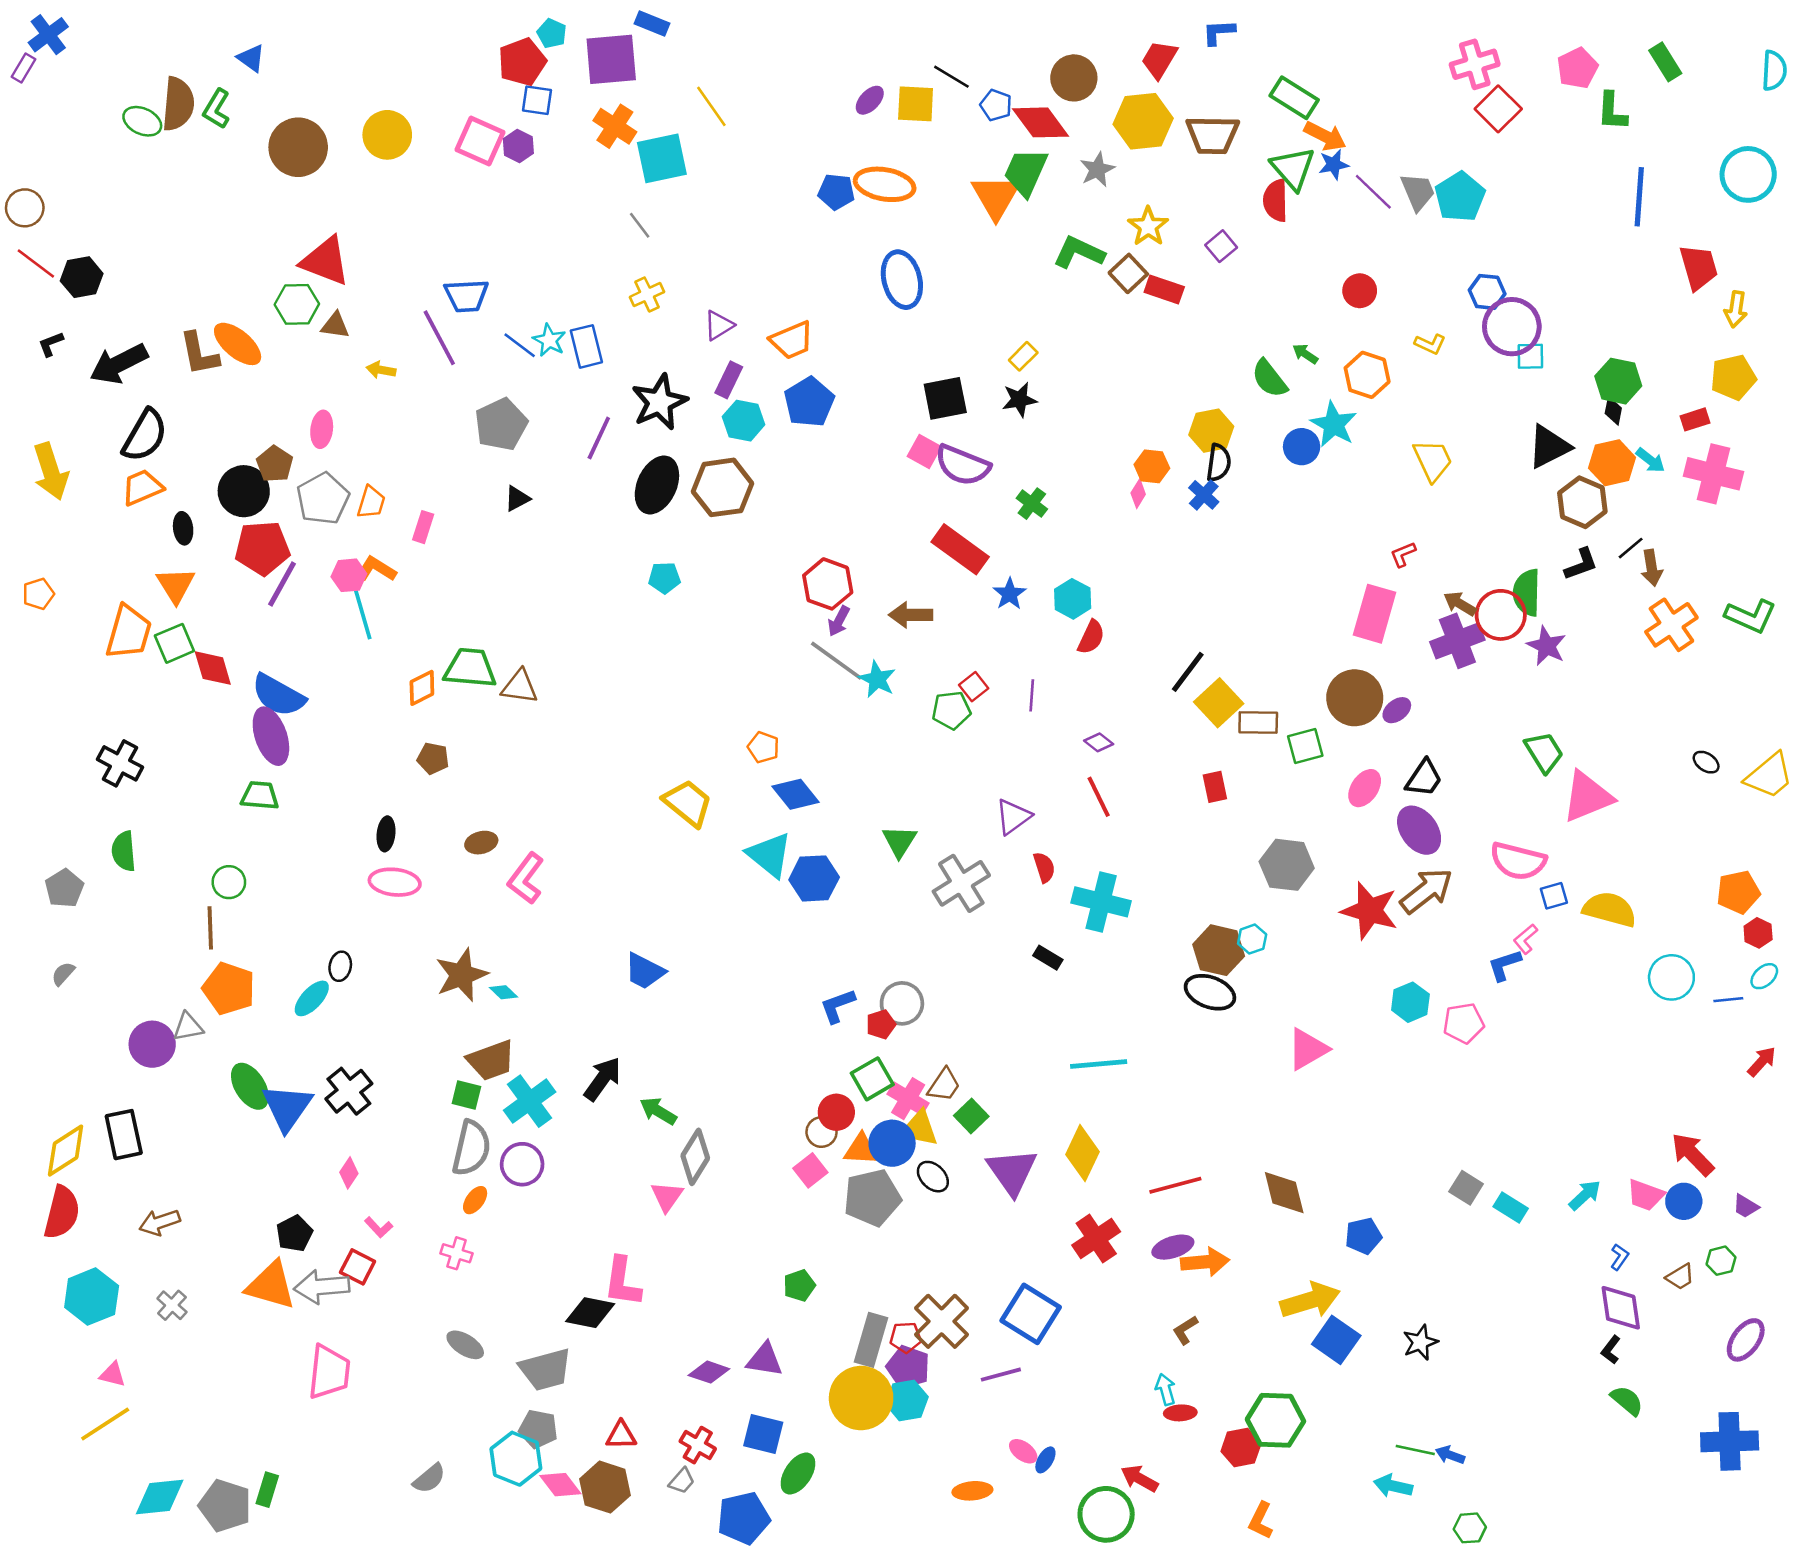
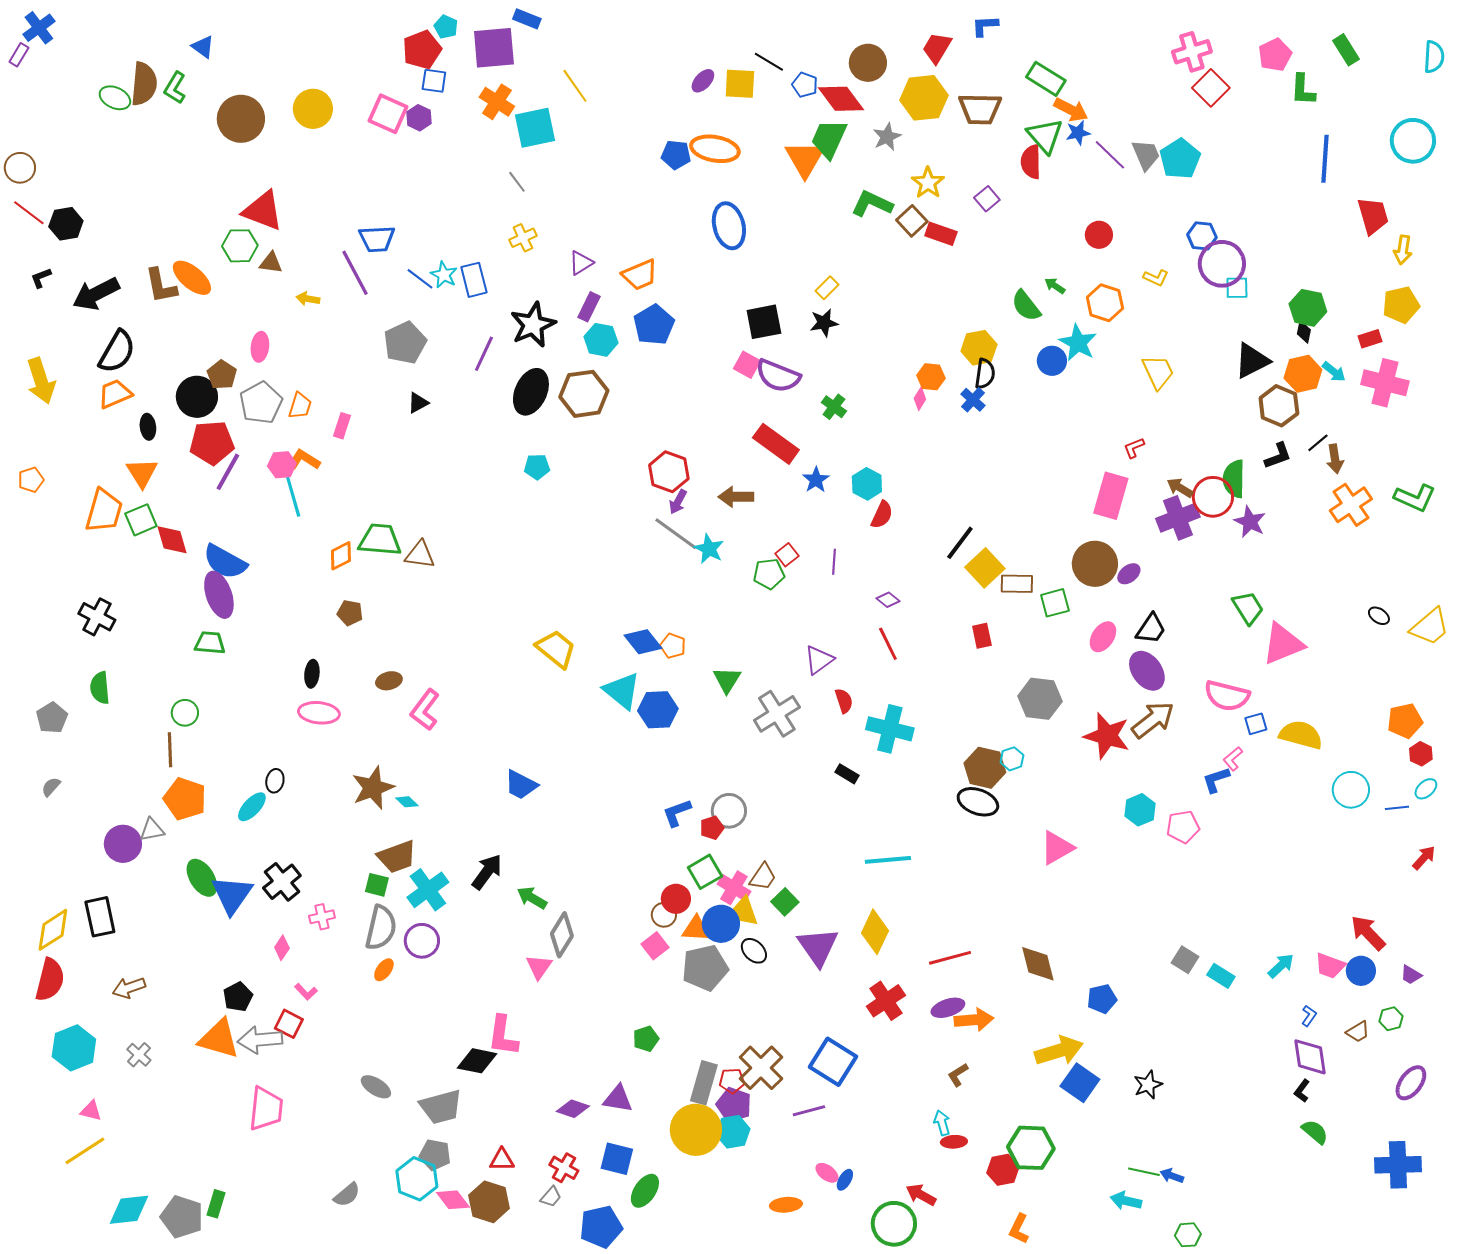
orange pentagon: (763, 747) -> (673, 646), moved
pink cross: (457, 1253) -> (322, 917), moved, turned -30

